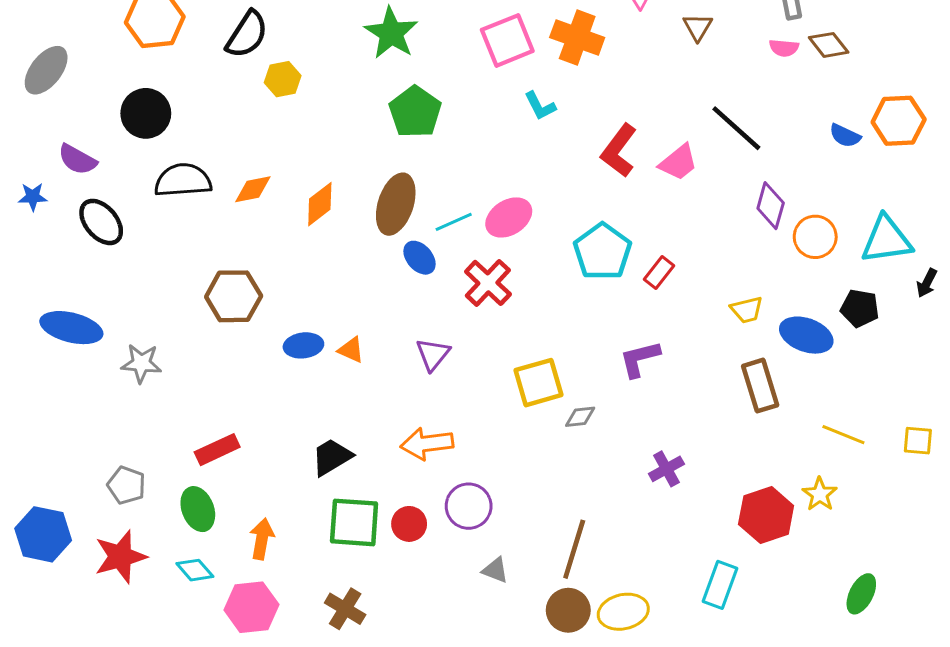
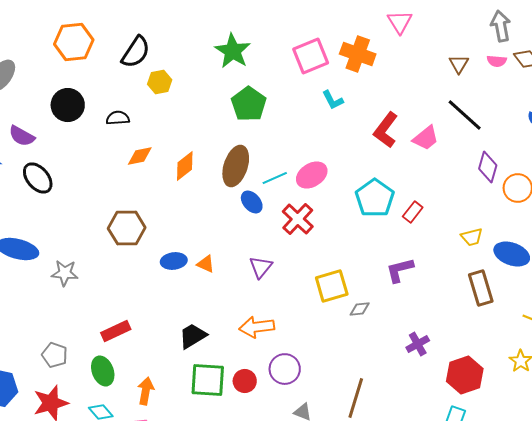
brown triangle: (698, 27) -> (459, 64), moved
black semicircle: (183, 180) -> (118, 118), moved, size x0.6
red hexagon: (766, 515) -> (465, 375), moved

